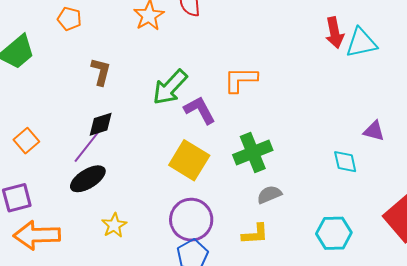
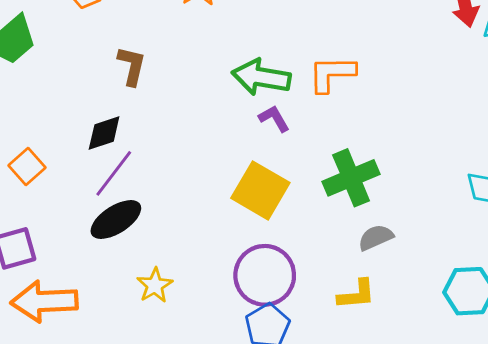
green arrow: (170, 87) -> (261, 77), moved, turned 57
purple L-shape: (200, 110) -> (274, 118), size x0.7
black diamond: (101, 124) -> (104, 133), moved

